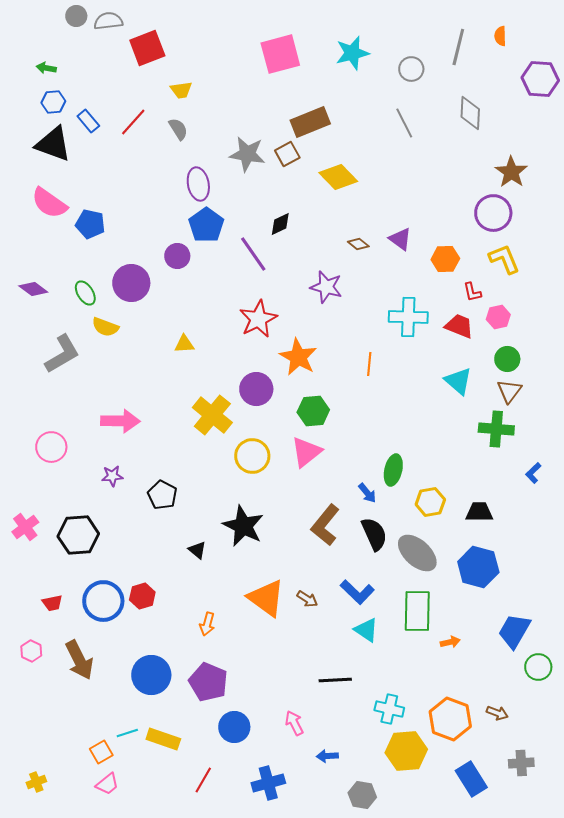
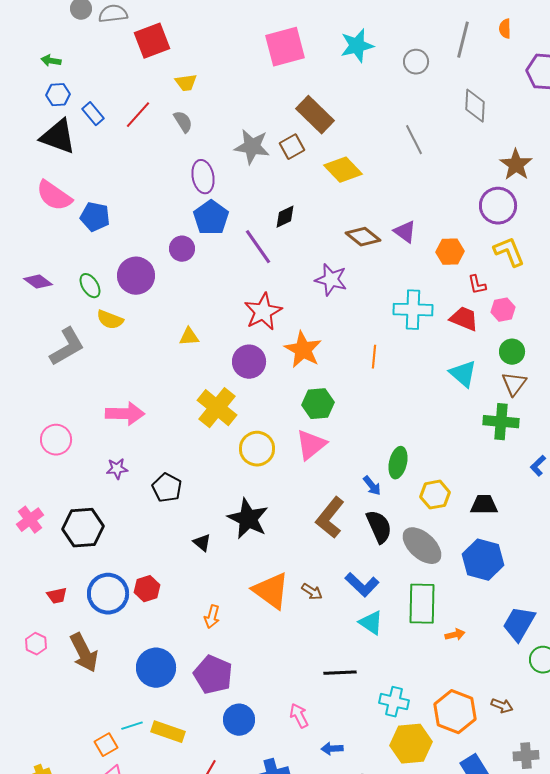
brown rectangle: (310, 122) -> (315, 115), turned 66
gray line: (404, 123) -> (414, 140), moved
brown diamond: (358, 244) -> (363, 237), size x1.6
purple circle: (256, 389) -> (249, 362), moved

